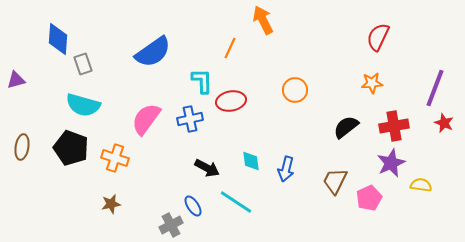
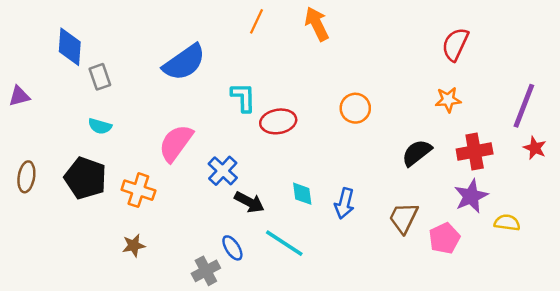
orange line: (230, 48) -> (257, 21), moved
cyan semicircle: (83, 105) -> (100, 126), size x0.6
blue cross: (190, 119) -> (223, 171), moved, turned -35

